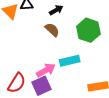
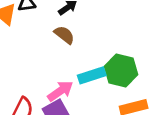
green hexagon: (88, 30) -> (121, 71), moved

